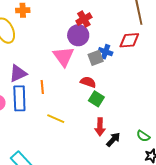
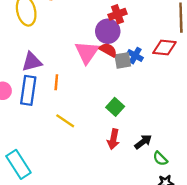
red semicircle: (88, 82) -> (108, 50), moved
black arrow: (113, 140) -> (143, 142), moved

